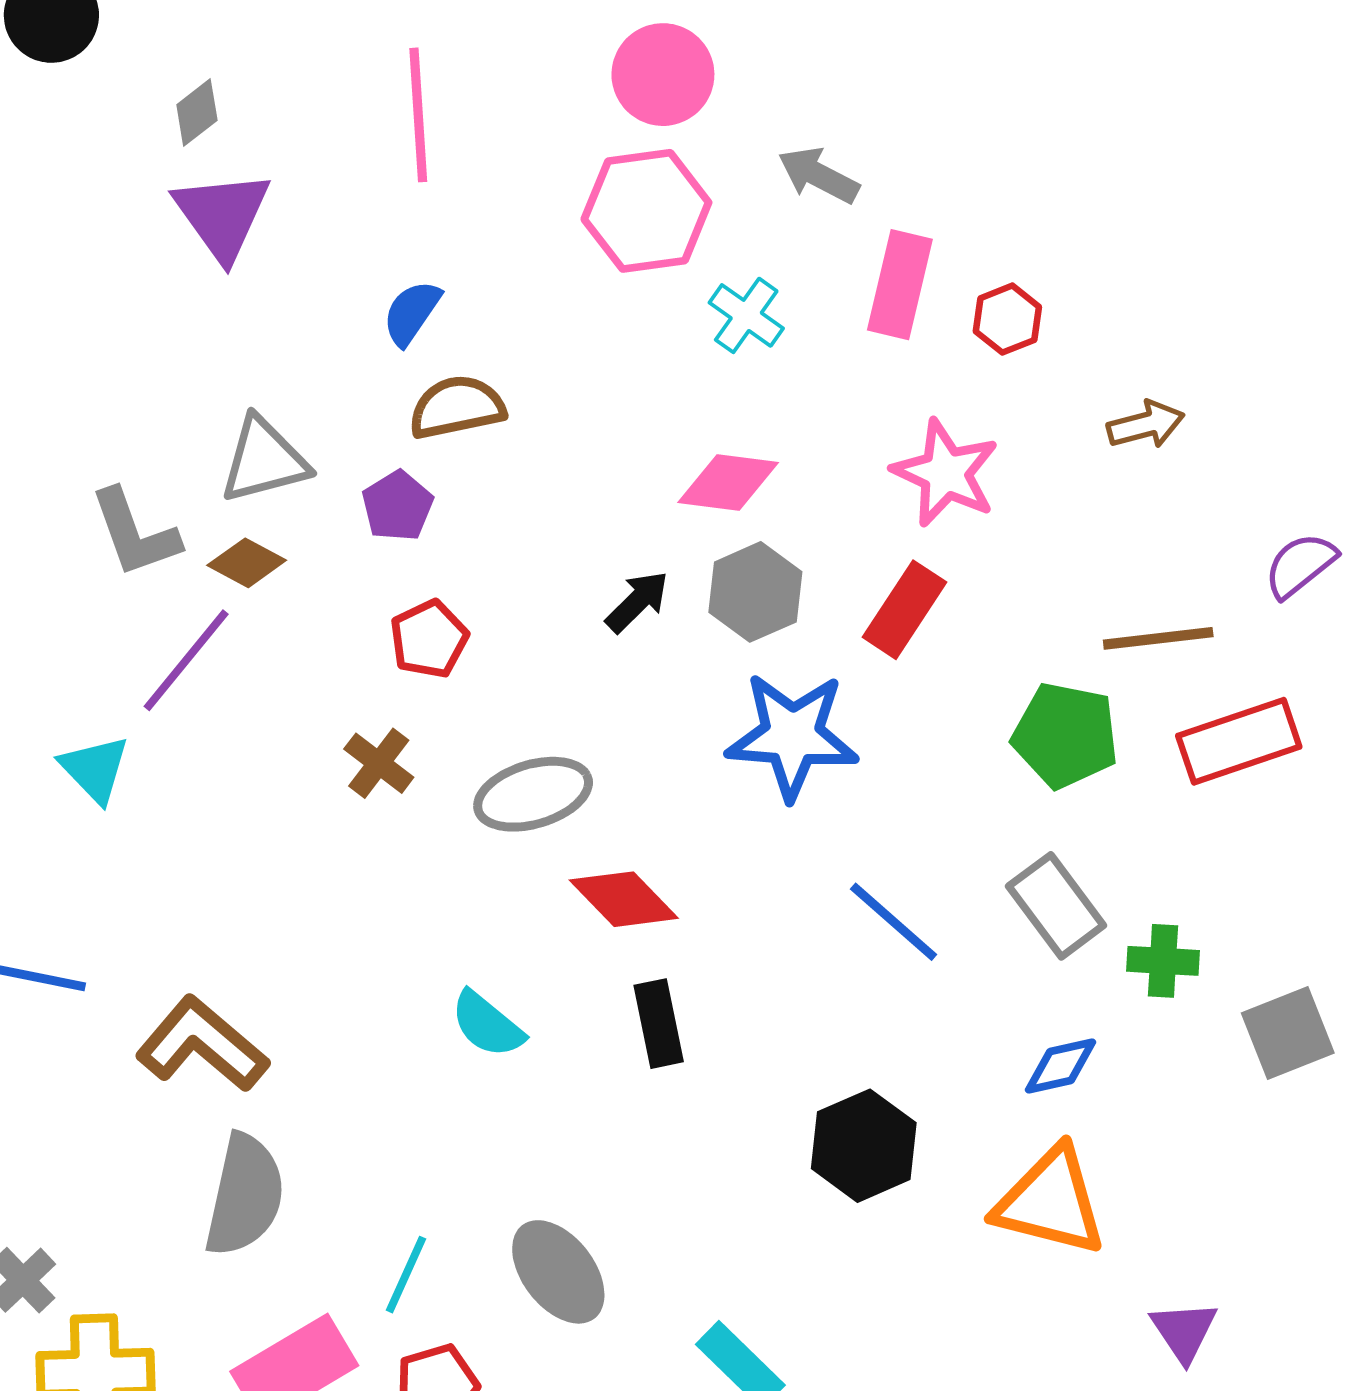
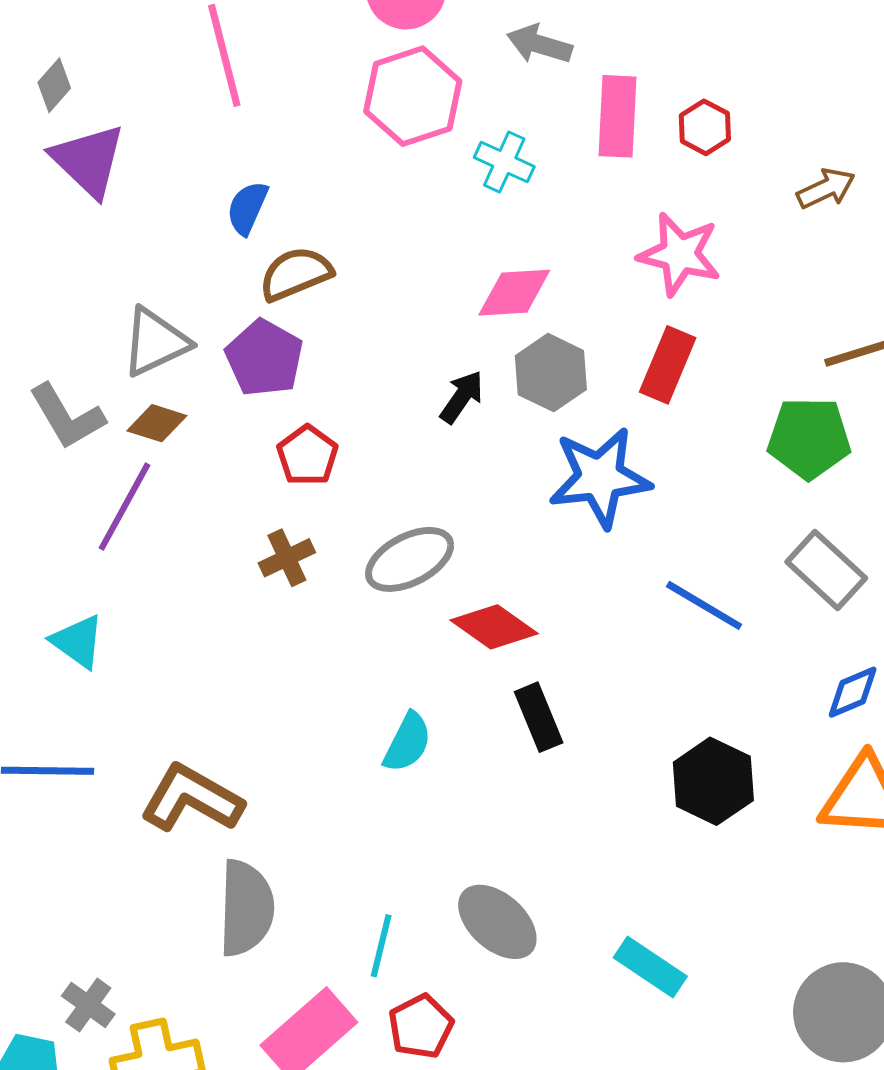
purple pentagon: (397, 506) -> (264, 358), size x1.4
brown cross: (379, 763) -> (287, 558), turned 38
cyan triangle: (95, 769) -> (78, 641), moved
cyan semicircle: (487, 1024) -> (407, 742), turned -92

